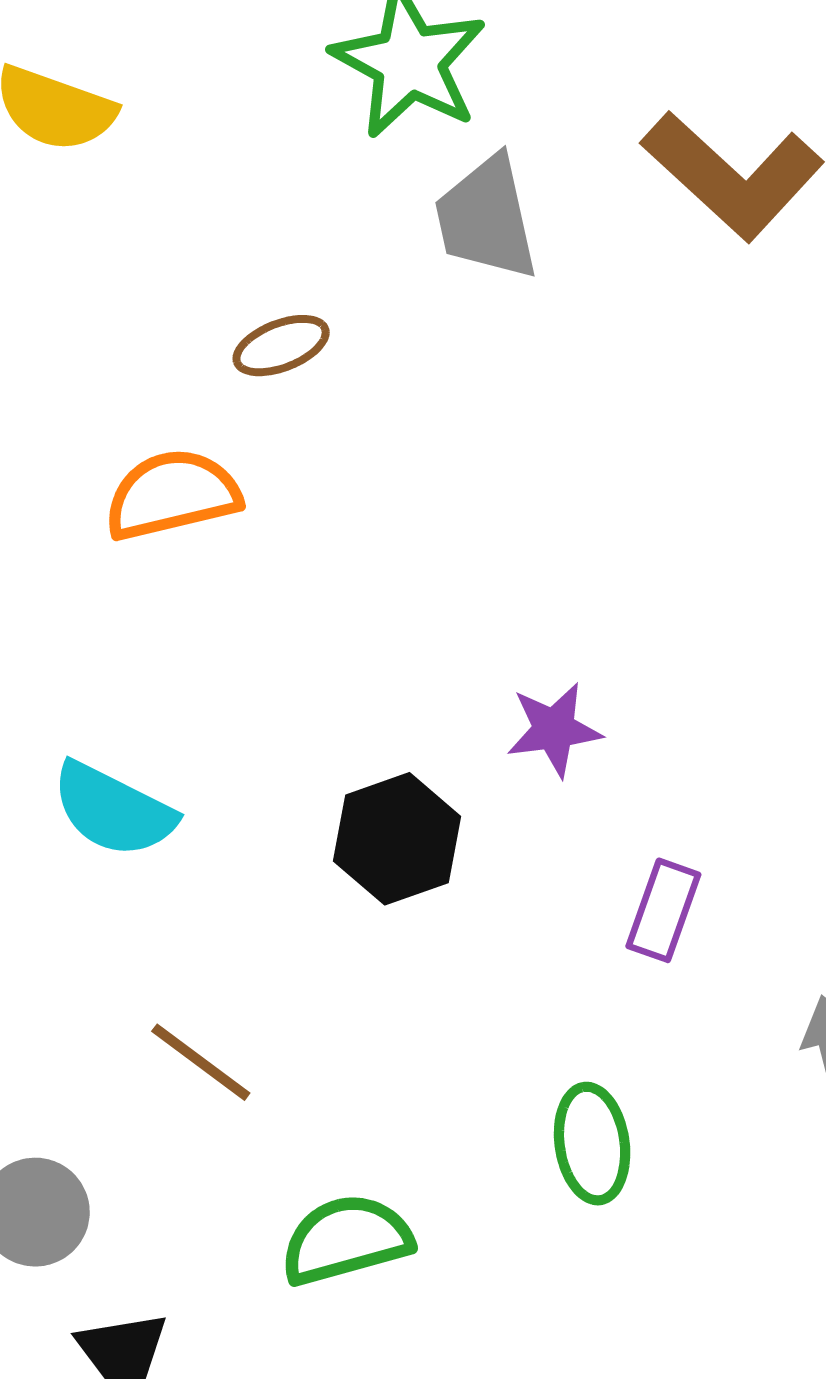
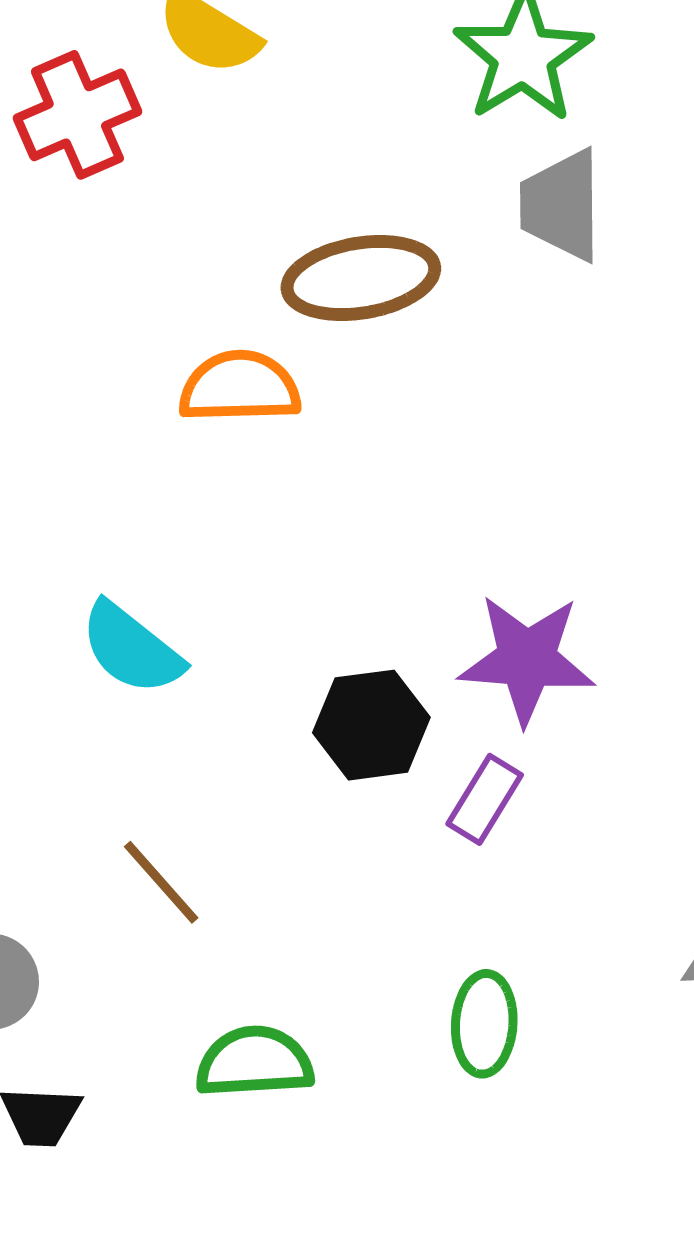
brown ellipse: (281, 346) -> (361, 278), size x1.8
purple star: (554, 729) -> (527, 659), size x1.6
purple rectangle: (663, 910) -> (485, 799), moved

